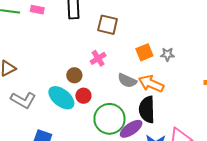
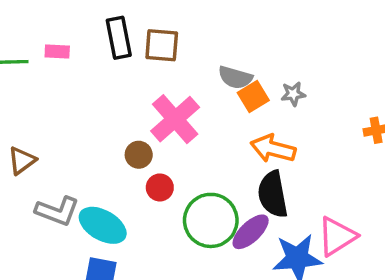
brown square: (108, 25) -> (162, 45), moved
pink cross: (98, 58) -> (175, 119), size x1.8
gray semicircle: (127, 81) -> (235, 77), moved
cyan ellipse: (61, 98) -> (103, 225), moved

